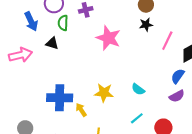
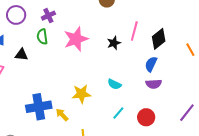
green semicircle: (63, 23) -> (42, 37), moved
black star: (146, 25) -> (114, 43), moved
pink star: (108, 38) -> (76, 39), turned -30
purple semicircle: (177, 96) -> (154, 84), turned 35

